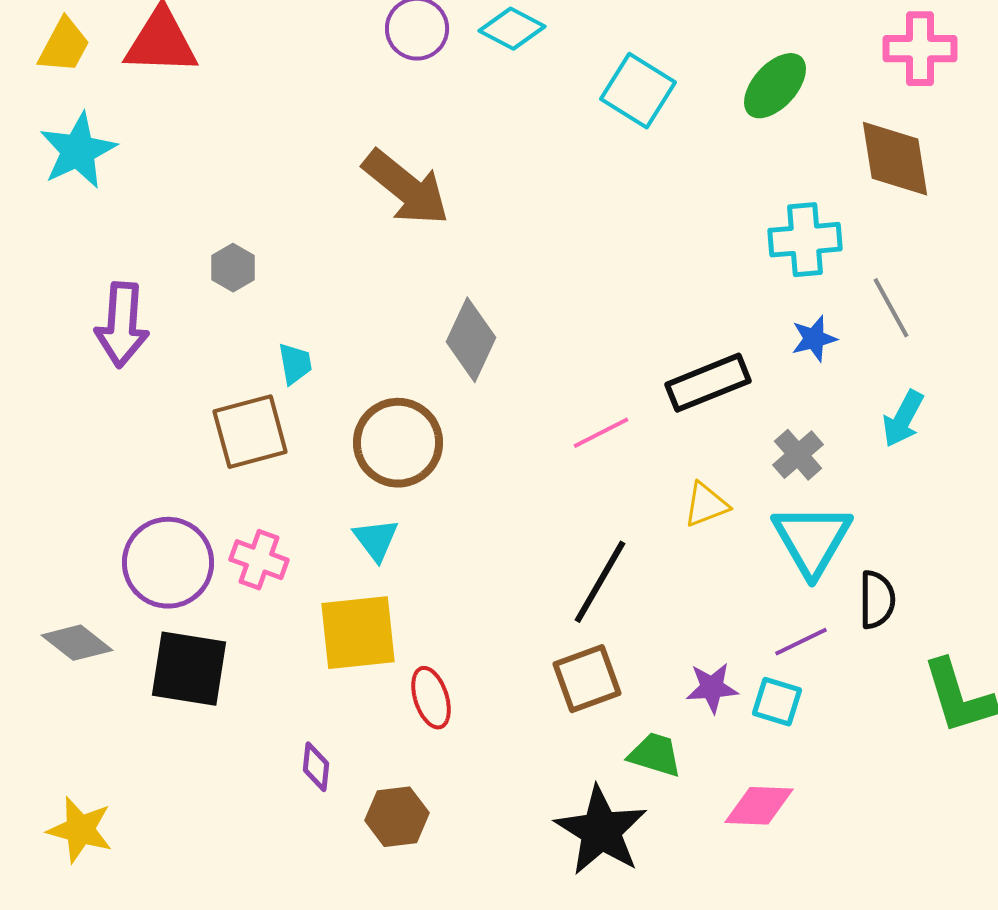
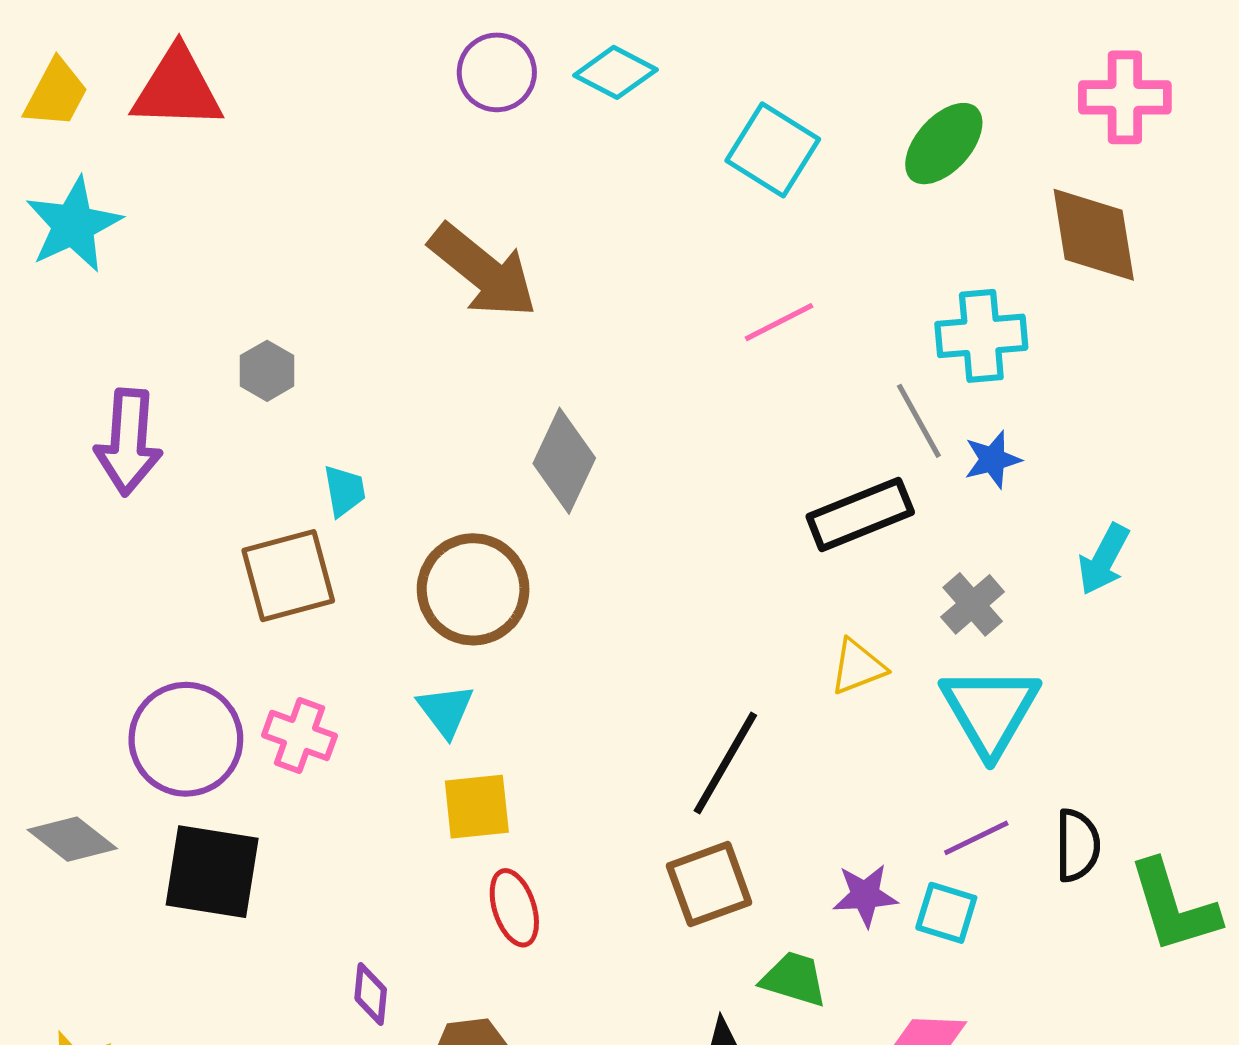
gray line: (891, 308) -> (919, 421), moved
pink line: (601, 433) -> (779, 322), moved
black semicircle: (877, 600) -> (1077, 845), moved
yellow square: (358, 633) -> (477, 807), moved, size x0.7

